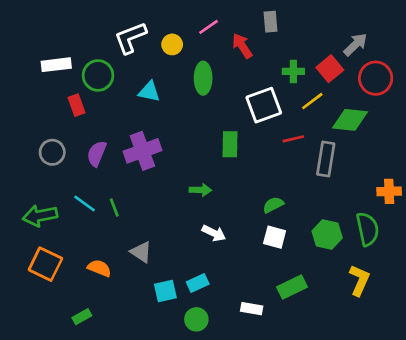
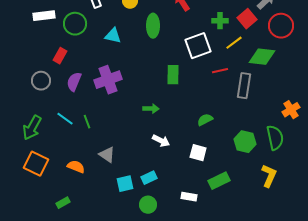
red rectangle: (76, 105) -> (60, 56), moved, turned 49
orange cross: (389, 191) -> (291, 110), turned -30
green arrow: (40, 216) -> (32, 128), turned -50
white square: (275, 237) -> (198, 153), moved

